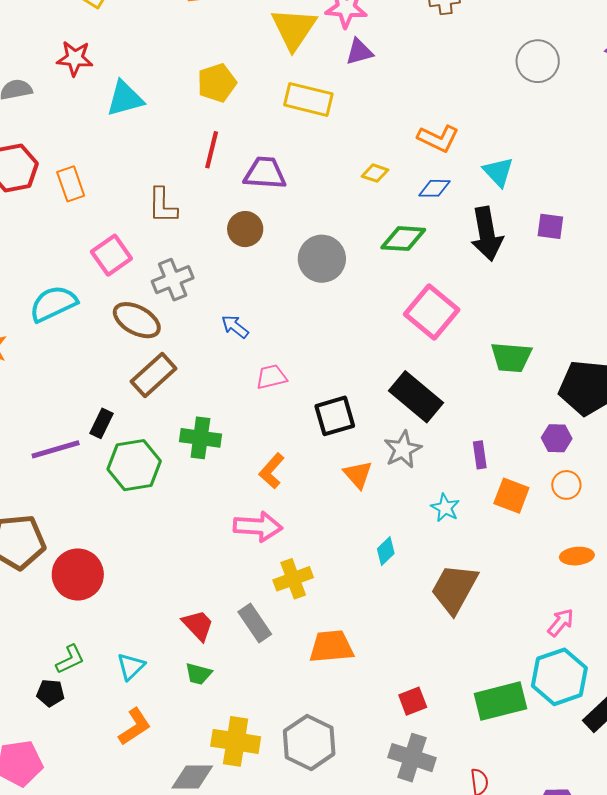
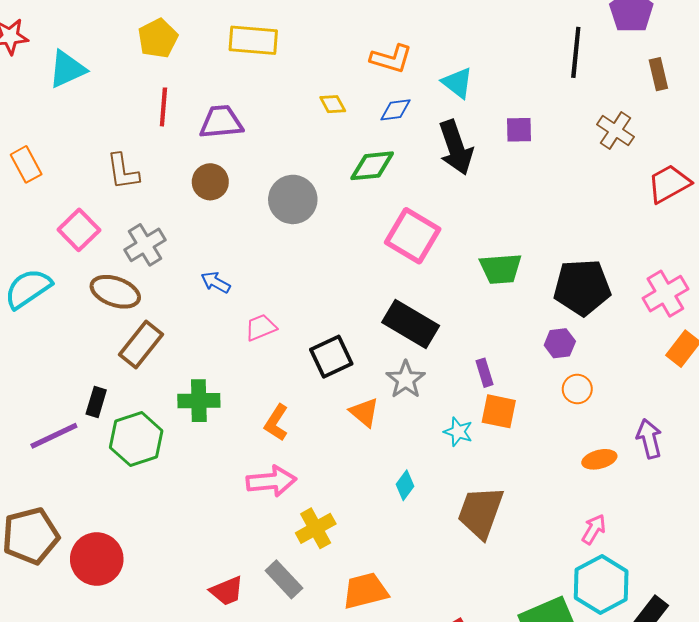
yellow diamond: (375, 173) -> (333, 104), turned 52
orange square: (511, 496) -> (499, 411), moved
red trapezoid: (198, 625) -> (227, 591), turned 120

